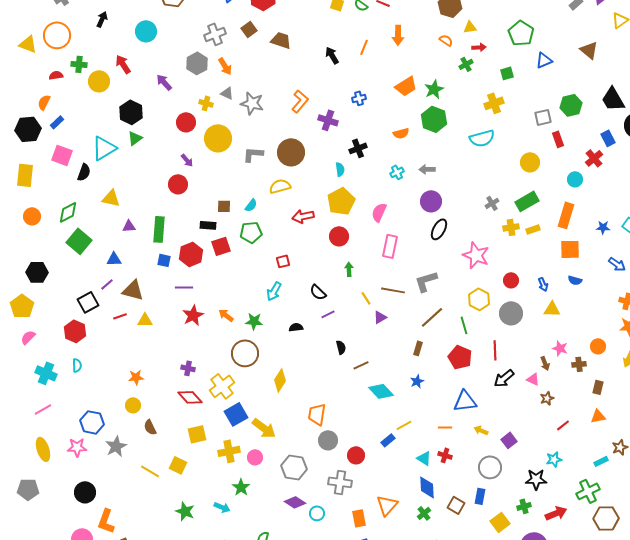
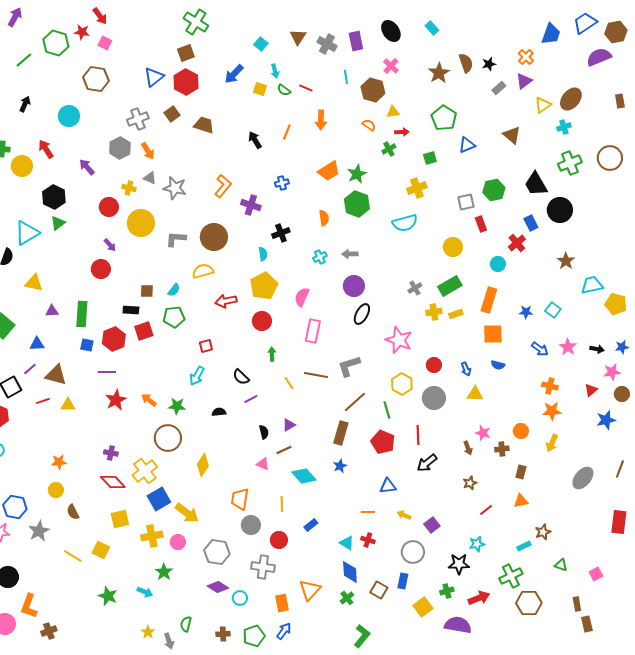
orange semicircle: (401, 133) -> (324, 218), turned -84
purple triangle: (380, 317) -> (289, 425), moved
brown rectangle: (418, 348) -> (341, 433), size x1.6
pink triangle: (533, 379) -> (263, 464), moved
blue triangle: (465, 401) -> (388, 486), size x0.7
yellow line: (404, 425) -> (282, 504), moved, turned -63

